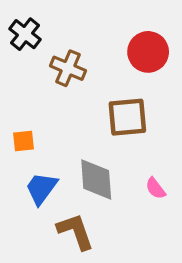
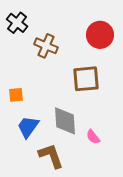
pink semicircle: (156, 188) -> (93, 137), moved

